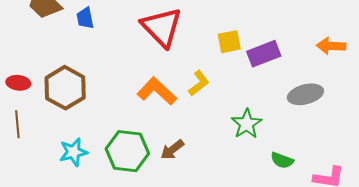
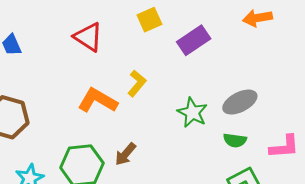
red triangle: (162, 27) -> (88, 37), size x0.7
yellow square: (229, 42) -> (149, 20), moved
gray ellipse: (305, 94) -> (240, 102), moved

